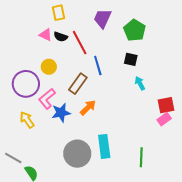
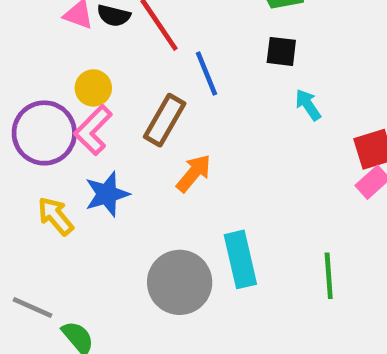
pink L-shape: (47, 99) -> (93, 130), moved
blue star: (61, 113) -> (107, 194), moved

